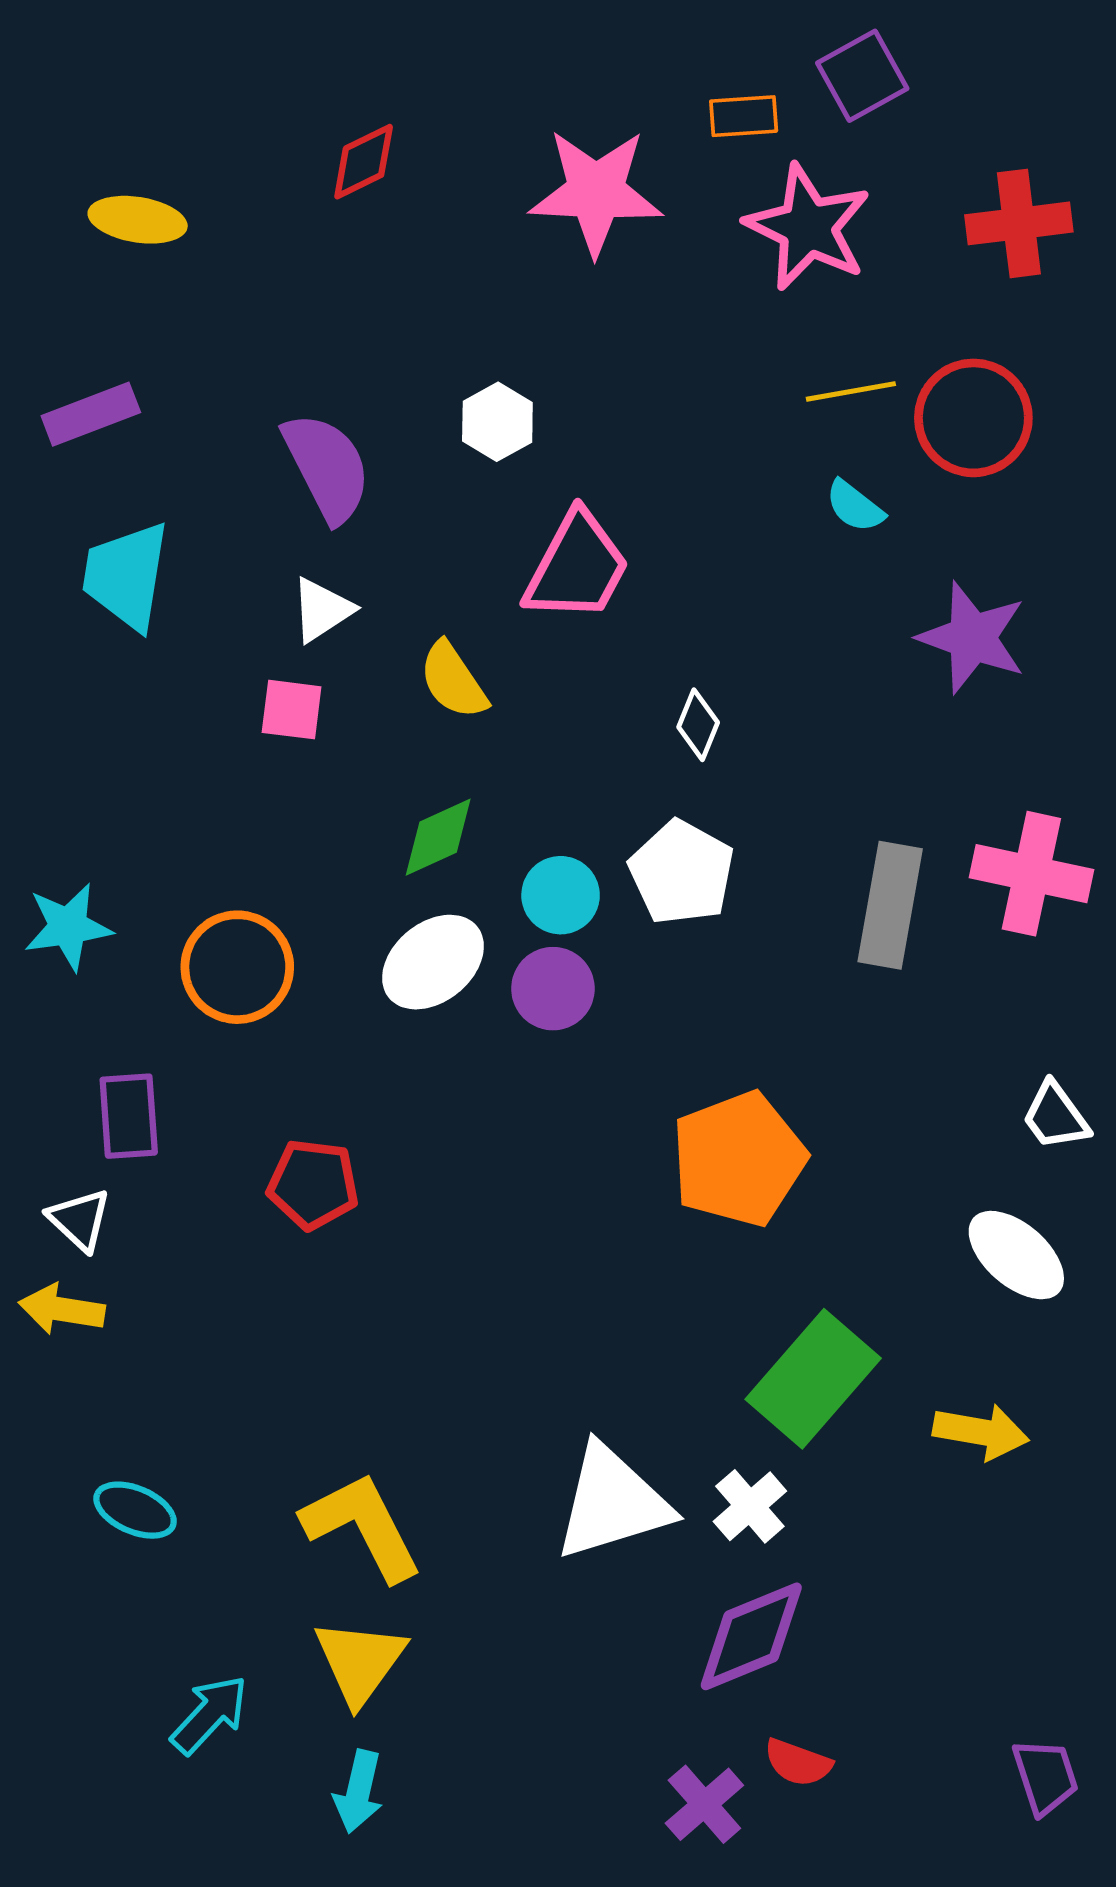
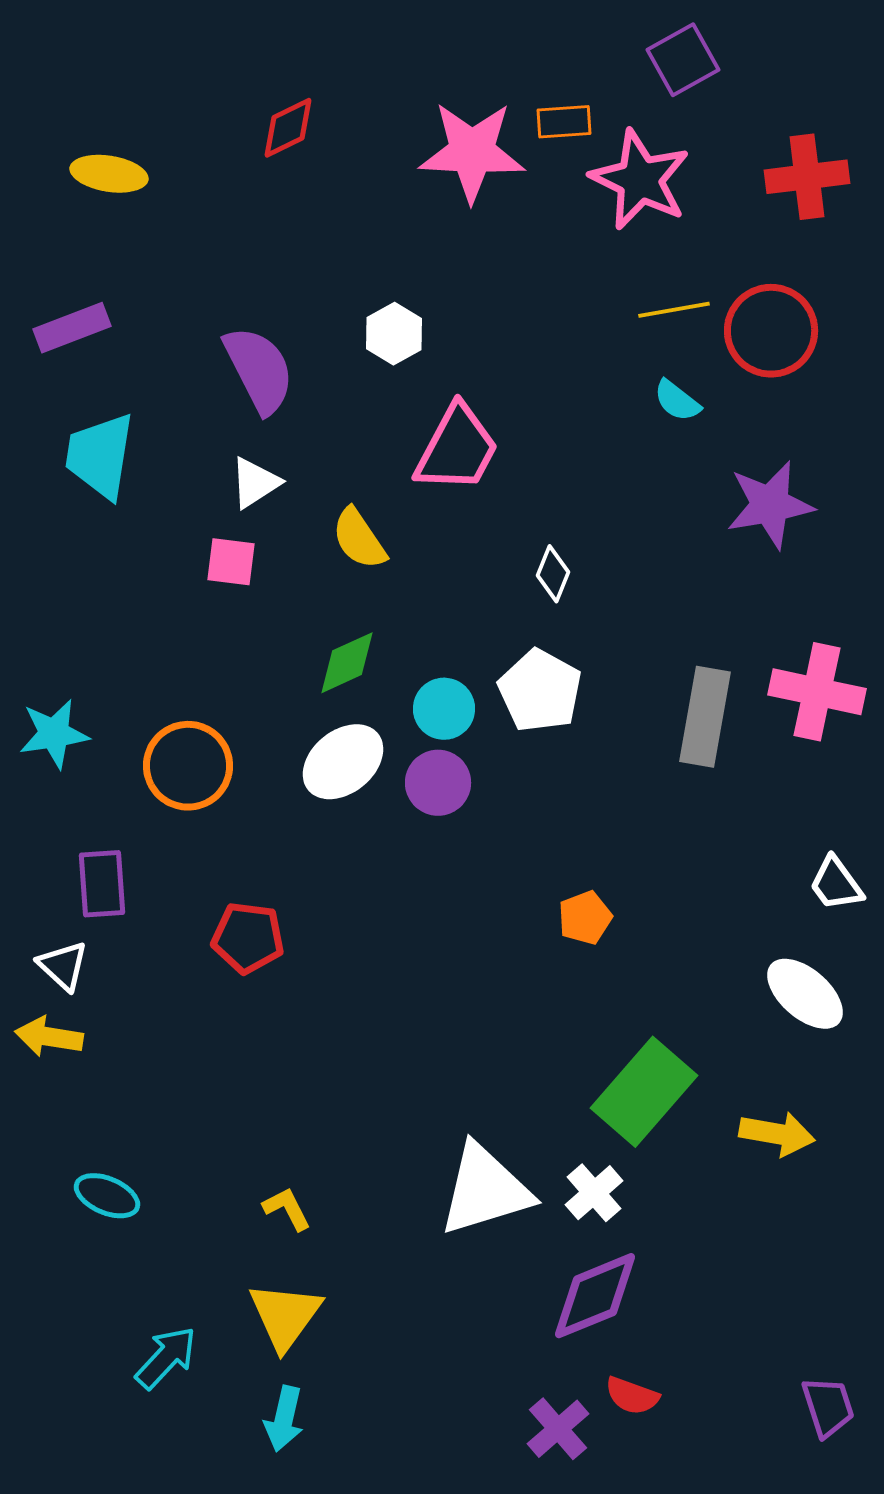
orange rectangle: (744, 116) -> (564, 122), moved
purple star: (972, 638) -> (770, 505), turned -30
orange pentagon: (739, 1159) -> (585, 918), size x0.5
yellow L-shape: (362, 1526) -> (287, 1209), size x0.5

